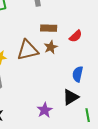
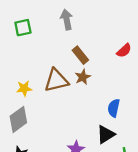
brown rectangle: (49, 28) -> (80, 55), turned 49
red semicircle: (76, 36) -> (124, 51), moved

